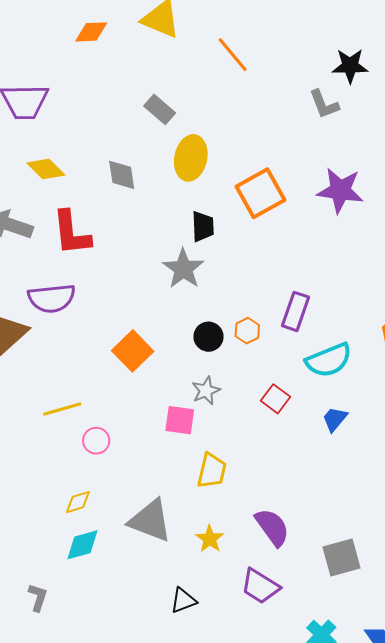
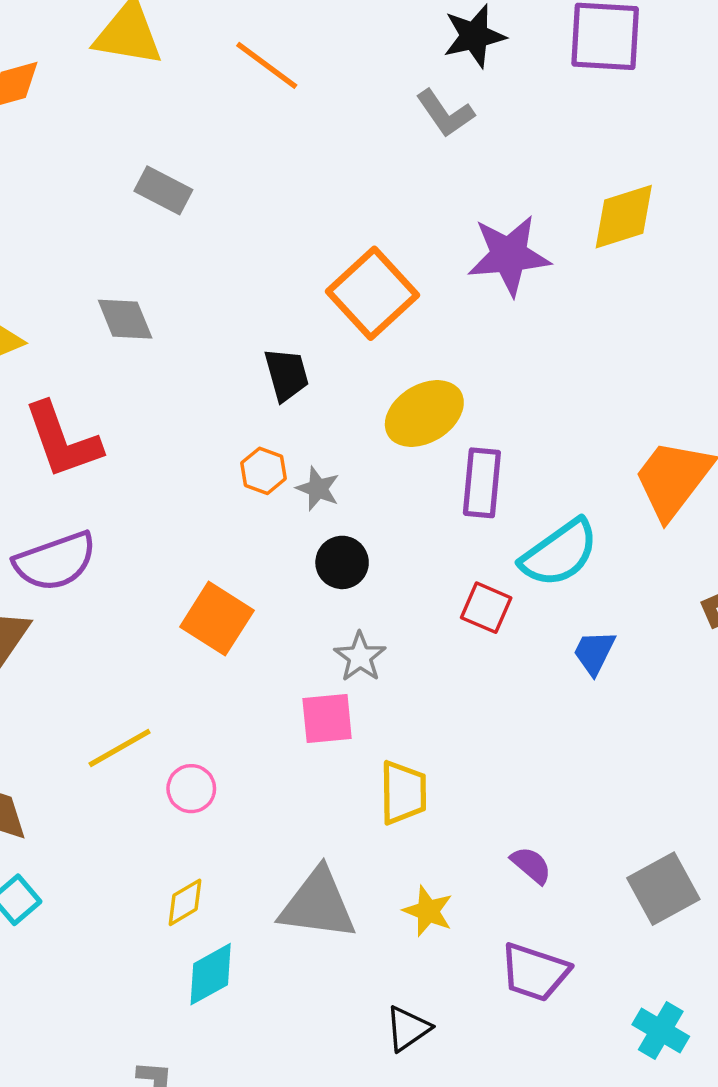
yellow ellipse: (191, 158) -> (424, 414), moved, turned 60
gray star: (183, 269) -> (318, 489), moved, size x0.6
orange hexagon: (247, 331) -> (264, 471), moved
red square: (275, 399) -> (486, 608), moved
purple semicircle: (272, 527) -> (531, 865), size x0.6

